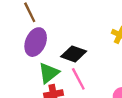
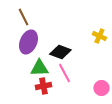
green triangle: (49, 73) -> (39, 68), turned 36

